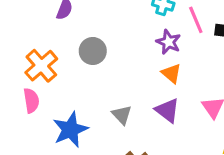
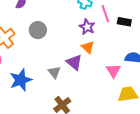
purple triangle: (167, 110) -> (74, 62), moved

